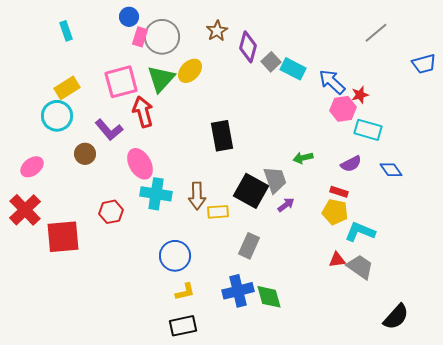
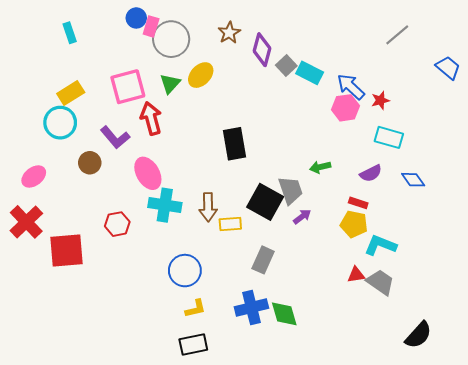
pink rectangle: (140, 37) -> (151, 26), moved
blue trapezoid: (424, 64) -> (448, 68), turned -125
green triangle: (161, 79) -> (170, 83), size x0.7
pink hexagon: (343, 109) -> (345, 108), moved

